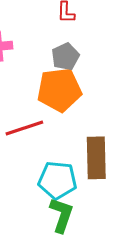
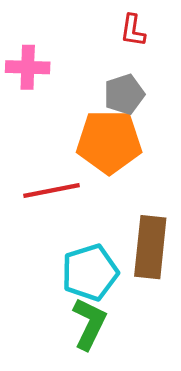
cyan pentagon: (58, 180) -> (90, 272), turned -30

